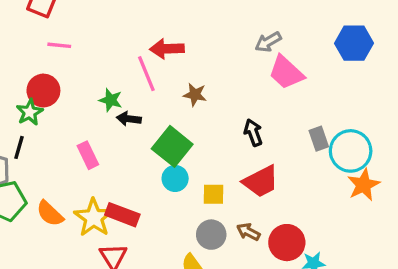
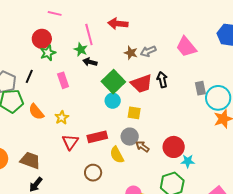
gray arrow: (268, 42) -> (148, 51), moved
pink line: (146, 74) -> (89, 35), moved
green star: (30, 112) -> (48, 53), moved
black line: (19, 147) -> (29, 76), moved
red trapezoid: (261, 182) -> (141, 84), moved
red rectangle: (122, 215) -> (97, 137), moved, turned -42
yellow star: (94, 218) -> (62, 118), size x0.6
brown arrow: (248, 232) -> (142, 146), moved

